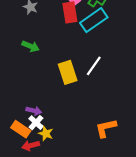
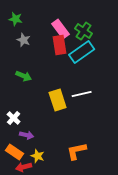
white line: (94, 66) -> (82, 94), turned 42
white cross: (36, 123) -> (14, 118), moved
orange L-shape: (106, 128) -> (77, 151), moved

